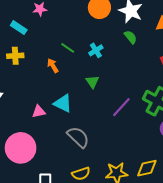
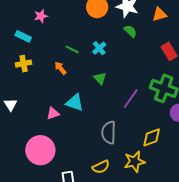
gray semicircle: (78, 137) -> (109, 133), moved, turned -125
yellow diamond: (147, 168) -> (152, 137), moved

